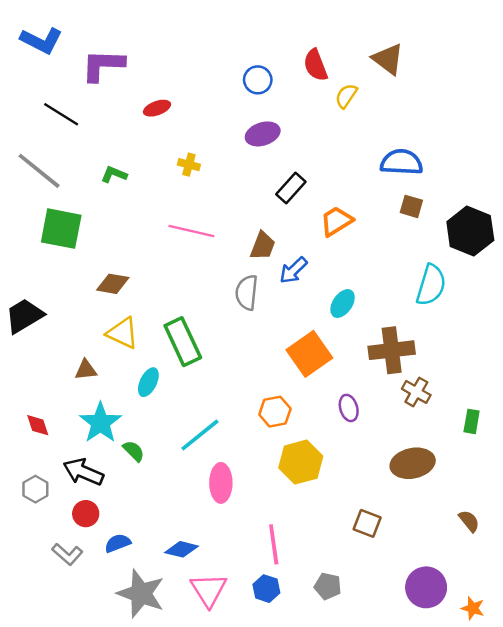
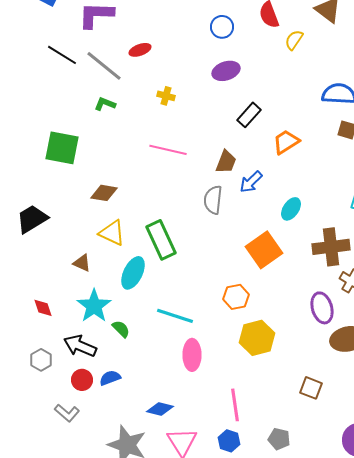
gray line: (39, 171) -> (104, 66), moved
brown triangle: (86, 370) -> (82, 263), turned 30
cyan ellipse: (148, 382) -> (133, 273), size x1.4
purple ellipse: (349, 408) -> (322, 308), moved, size x1.4
cyan line: (200, 435) -> (175, 316), turned 57
blue semicircle: (118, 543) -> (110, 378), moved

